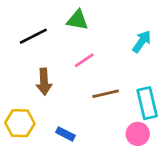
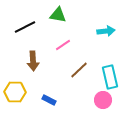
cyan arrow: (142, 42) -> (106, 31), turned 48
brown line: (106, 94) -> (79, 70), turned -30

